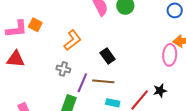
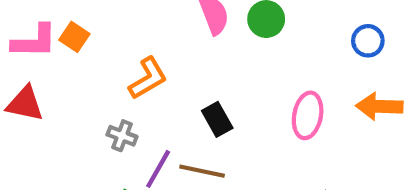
pink ellipse: (170, 55) -> (308, 115), moved

